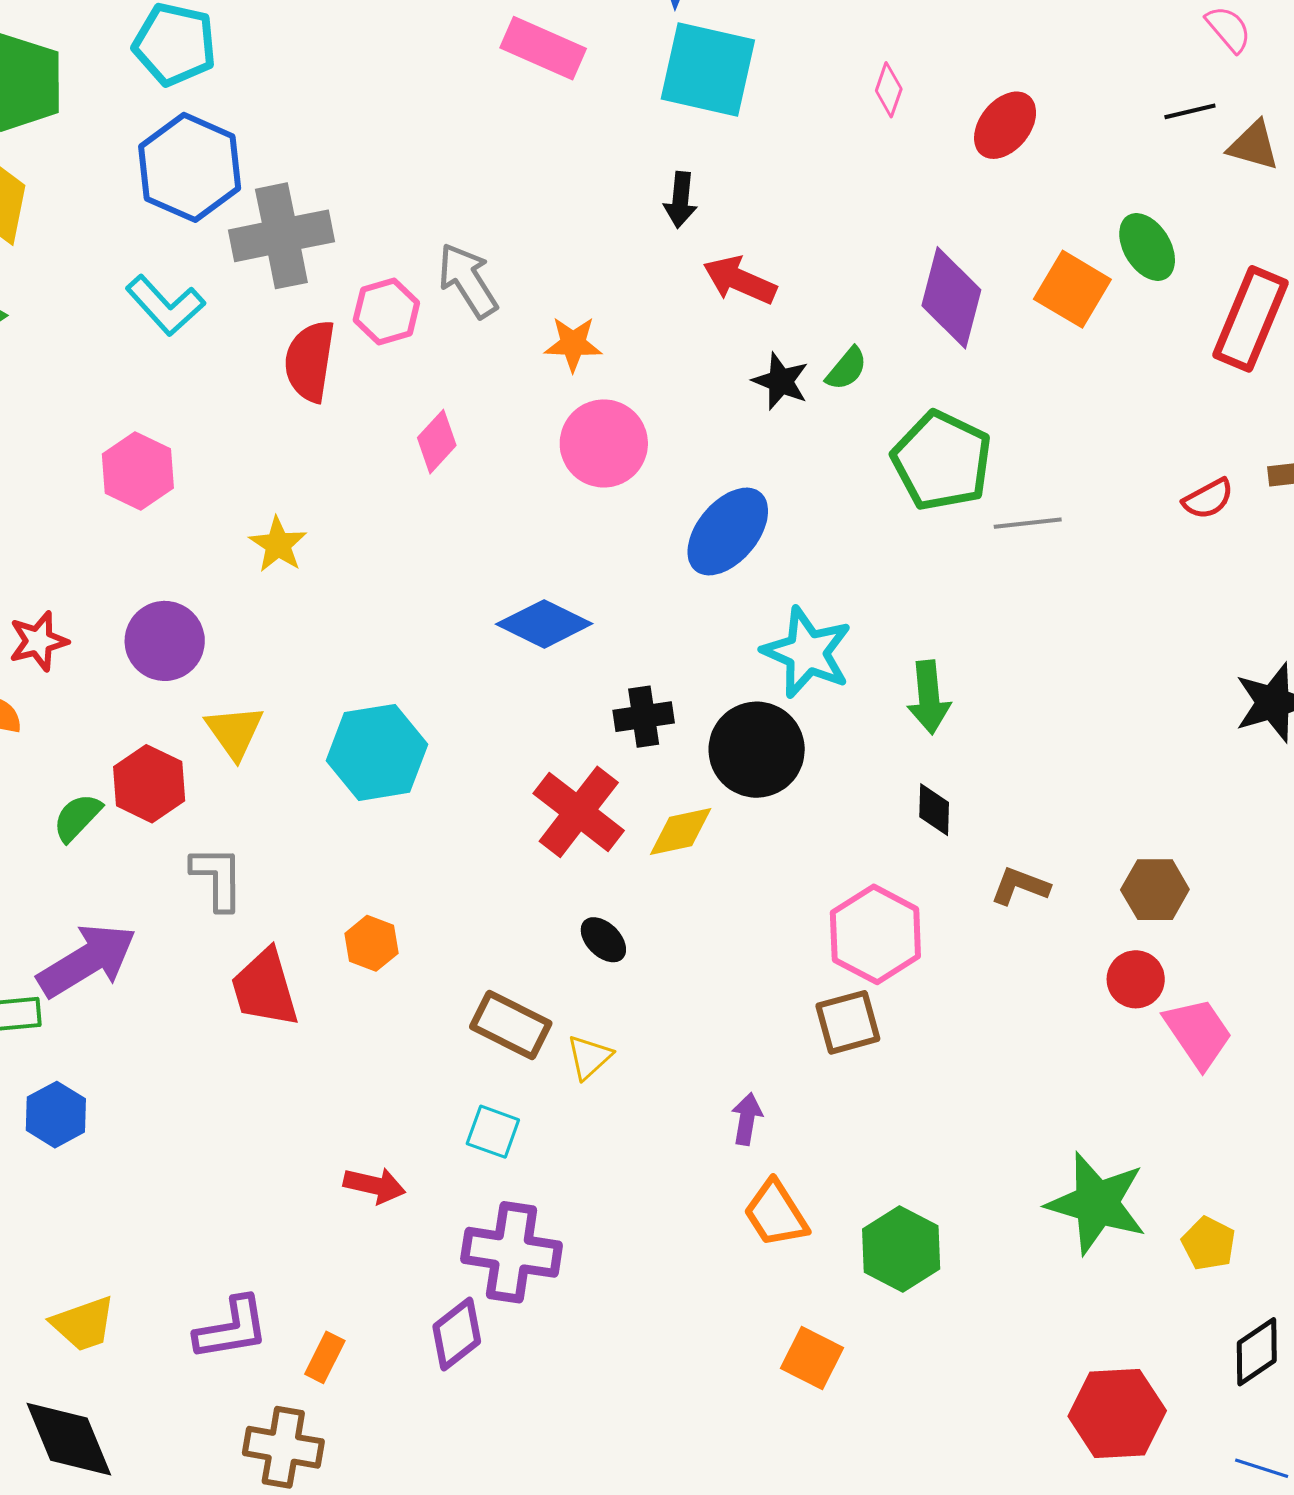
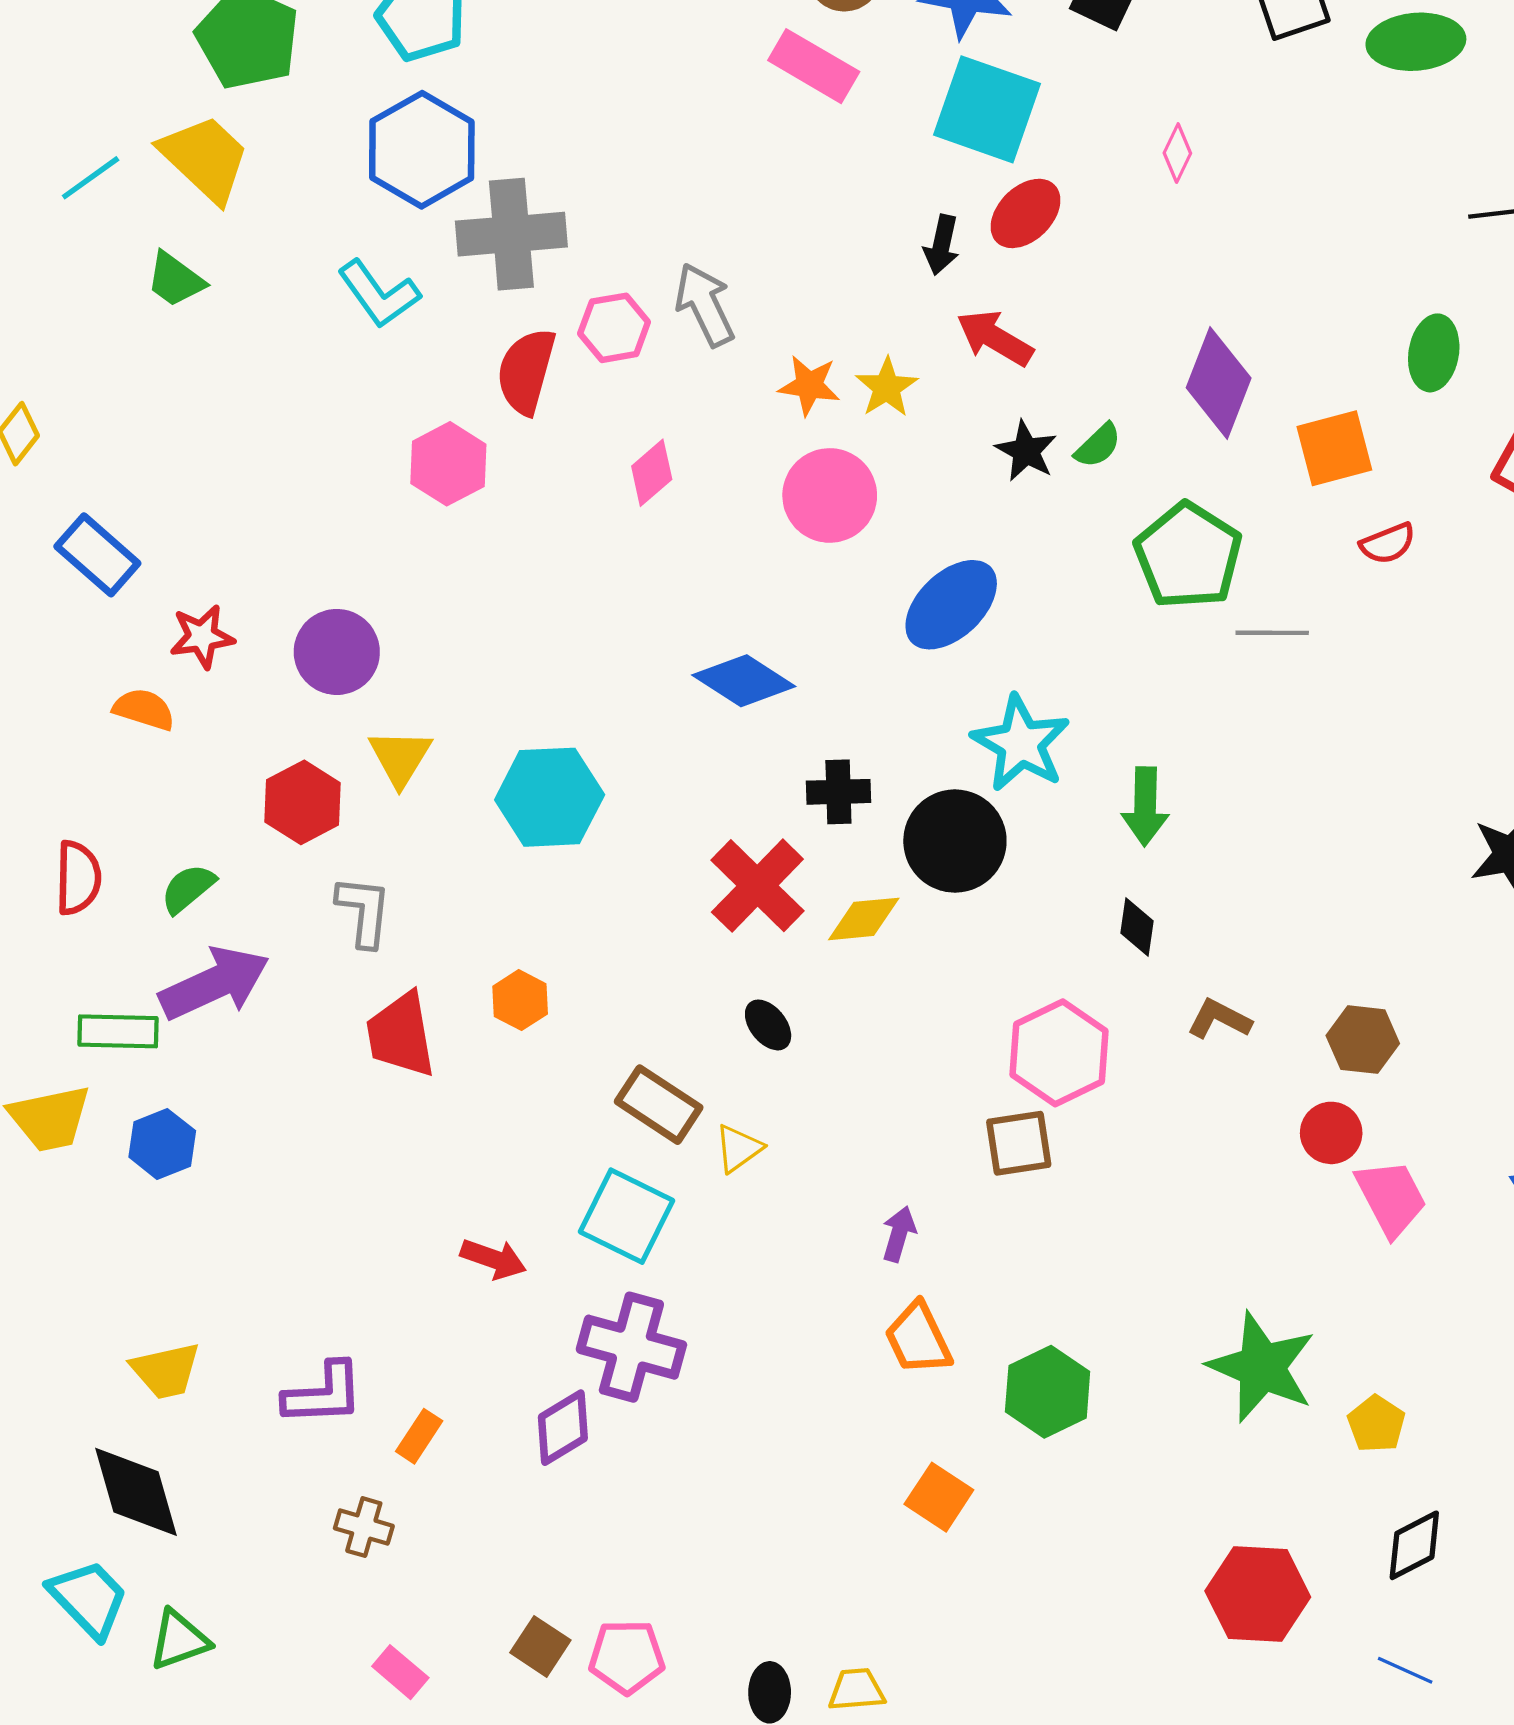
red ellipse: (1005, 125) -> (1026, 213), moved
green ellipse: (1147, 247) -> (1434, 353), turned 34
orange square: (1072, 289) -> (1334, 448), moved, turned 38
pink hexagon: (138, 471) -> (448, 464), moved
red semicircle: (1208, 499) -> (1388, 543), moved
yellow star: (278, 545) -> (887, 387), moved
green semicircle: (77, 817) -> (188, 889), moved
cyan square: (493, 1132) -> (626, 1216), size x1.6
brown cross: (283, 1447) -> (364, 1527), size x0.7

